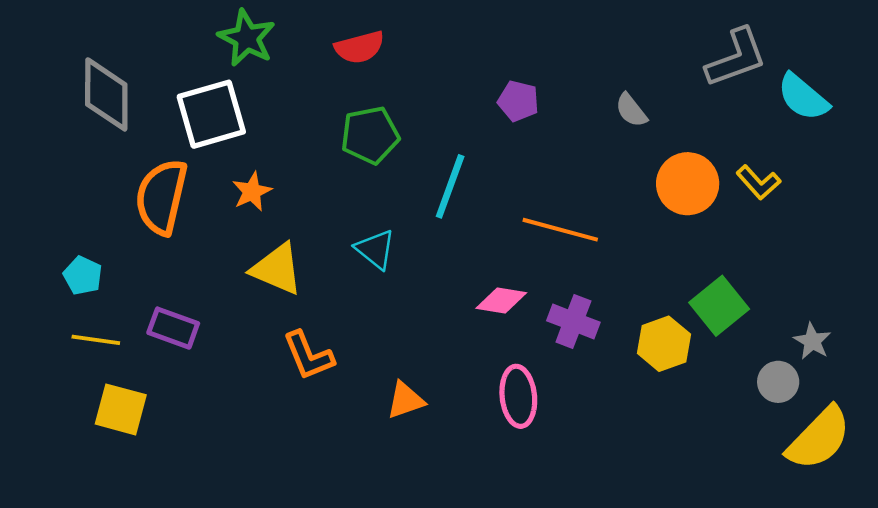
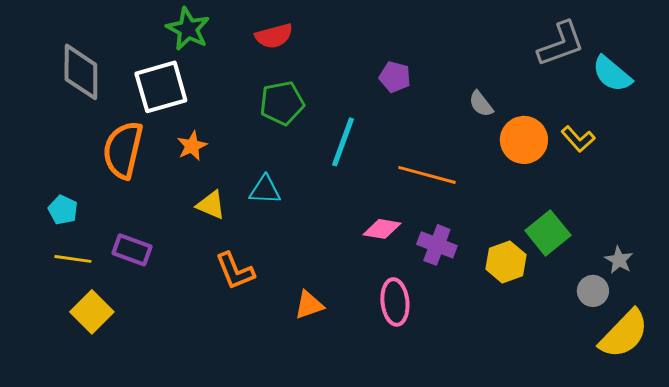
gray semicircle: (631, 110) -> (481, 104), moved
cyan triangle: (375, 249) -> (265, 190), moved, turned -36
yellow triangle: (277, 269) -> (211, 205), size x0.7
yellow square: (121, 409) -> (92, 312), turned 30

